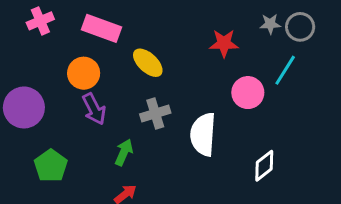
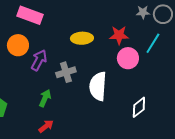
red star: (224, 43) -> (119, 35), moved
yellow ellipse: (148, 63) -> (82, 38), moved, turned -45
purple arrow: (94, 109) -> (39, 60), moved, turned -125

